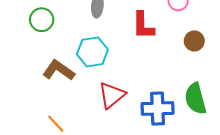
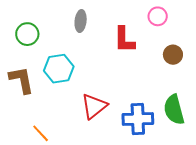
cyan hexagon: (92, 52) -> (59, 69), moved
brown L-shape: (59, 70) -> (22, 80), moved, turned 44

